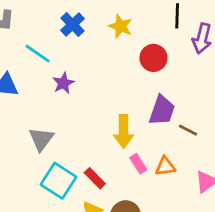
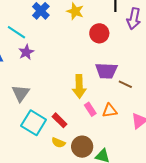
purple star: (63, 83) -> (26, 52), moved
purple trapezoid: (162, 110) -> (106, 71), turned 75

